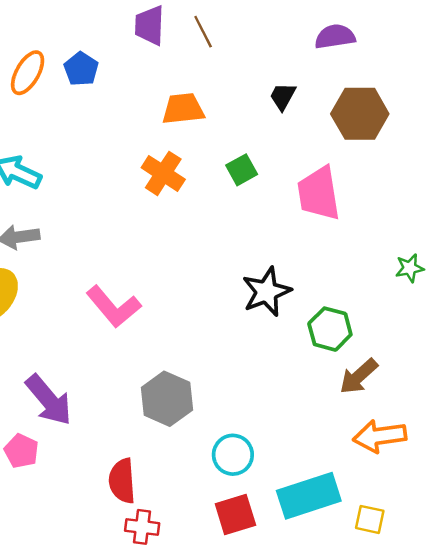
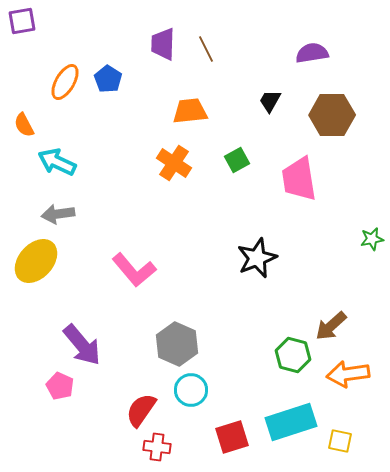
green hexagon: (330, 329) -> (293, 355), moved
cyan circle: (233, 455) -> (191, 390), moved
red semicircle: (122, 481) -> (141, 410), turned 39

